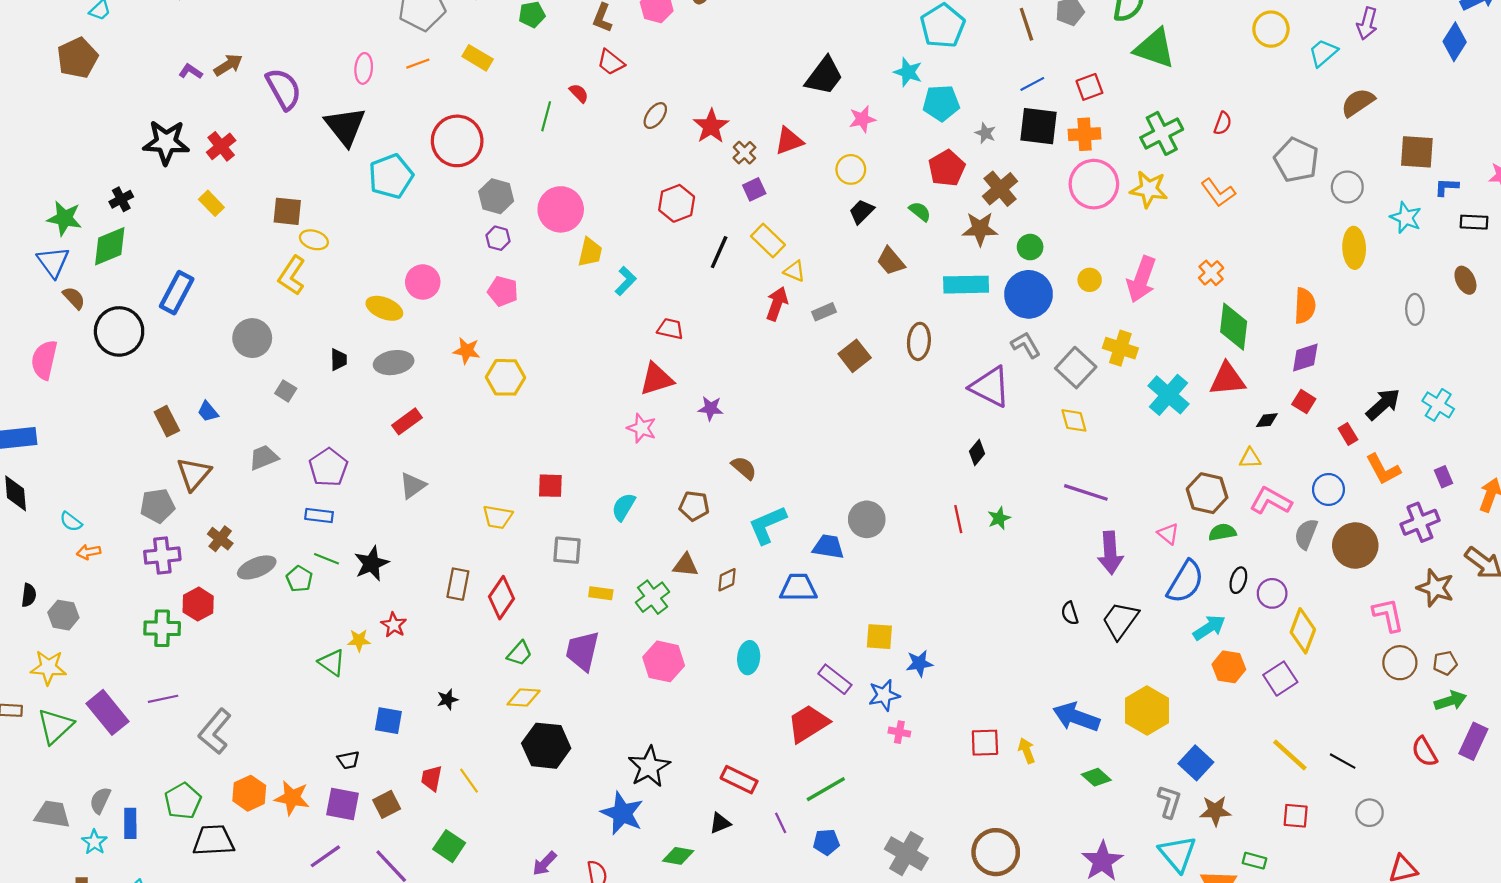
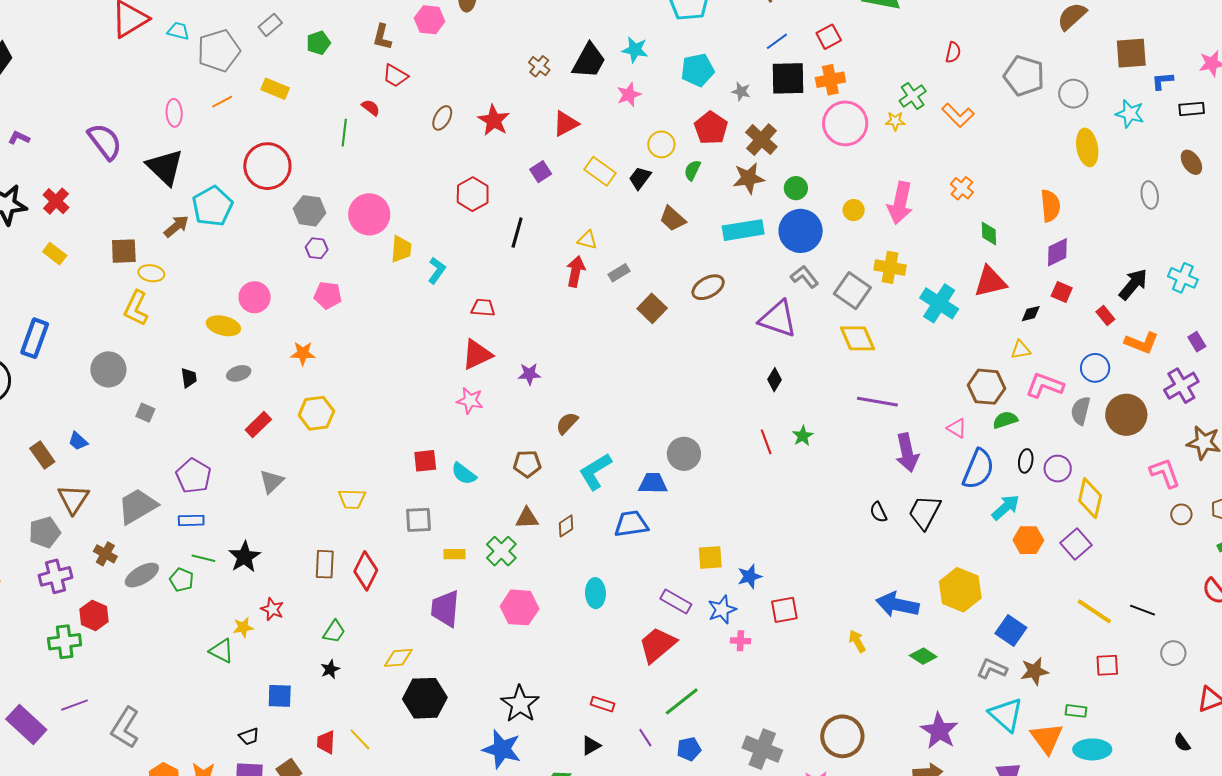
brown arrow: (228, 65) -> (176, 226), moved
cyan star: (908, 72) -> (635, 50), moved
green cross: (1162, 133) -> (913, 96), moved, size x0.7
brown cross: (744, 153) -> (539, 66), moved
yellow circle: (851, 169) -> (661, 144), moved
yellow star: (1149, 189) -> (895, 121), size x0.6
green semicircle: (920, 211) -> (692, 170), turned -95
yellow rectangle: (768, 241) -> (600, 171), moved
green diamond: (1234, 327) -> (989, 234), size x0.6
brown ellipse: (919, 341) -> (708, 287), turned 64
gray ellipse: (394, 363) -> (239, 373), size x0.7
yellow hexagon: (506, 377) -> (316, 413), moved
yellow diamond: (1074, 420) -> (857, 338), size x1.4
gray trapezoid: (264, 457) -> (137, 506), moved, size x1.5
brown semicircle: (744, 468) -> (567, 423), turned -80
orange L-shape: (1383, 469) -> (1142, 343), turned -32
red square: (550, 486) -> (425, 461), moved
cyan semicircle: (624, 507) -> (464, 474), turned -76
green trapezoid: (520, 653) -> (334, 632), moved
brown circle: (1400, 663) -> (1181, 514), size x0.7
red square: (985, 743) -> (784, 610), moved
red rectangle: (739, 780) -> (602, 704), size x0.7
gray L-shape: (1169, 802) -> (992, 669), turned -76

